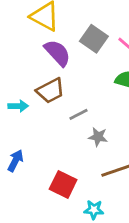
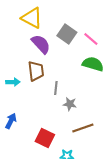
brown trapezoid: (50, 91) -> (36, 71), turned -70
gray line: (78, 114) -> (56, 88), turned -56

